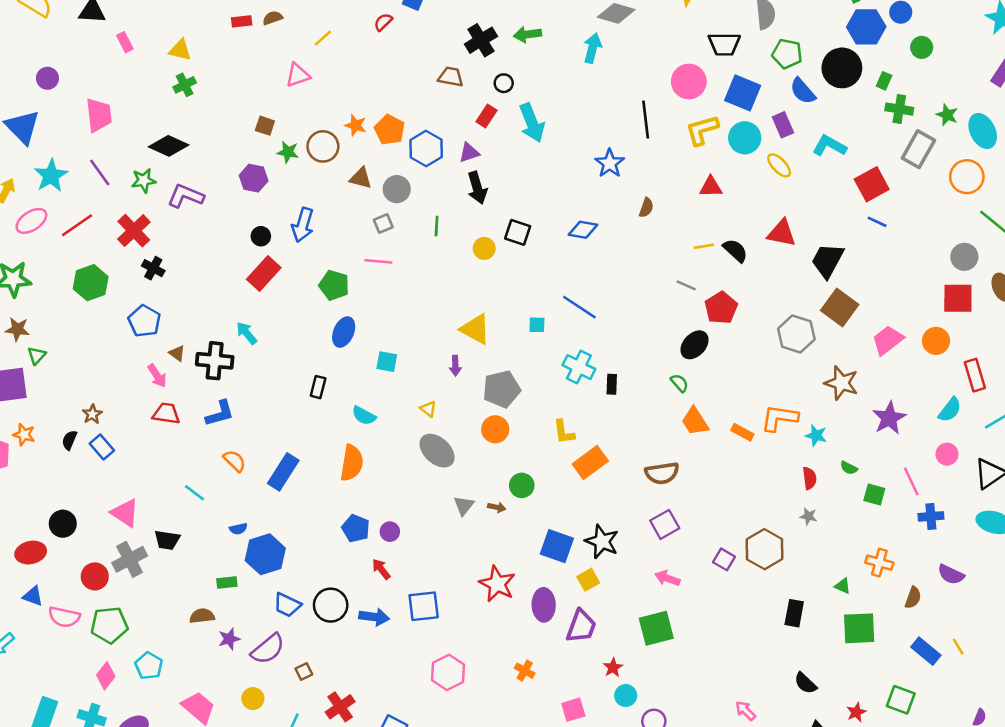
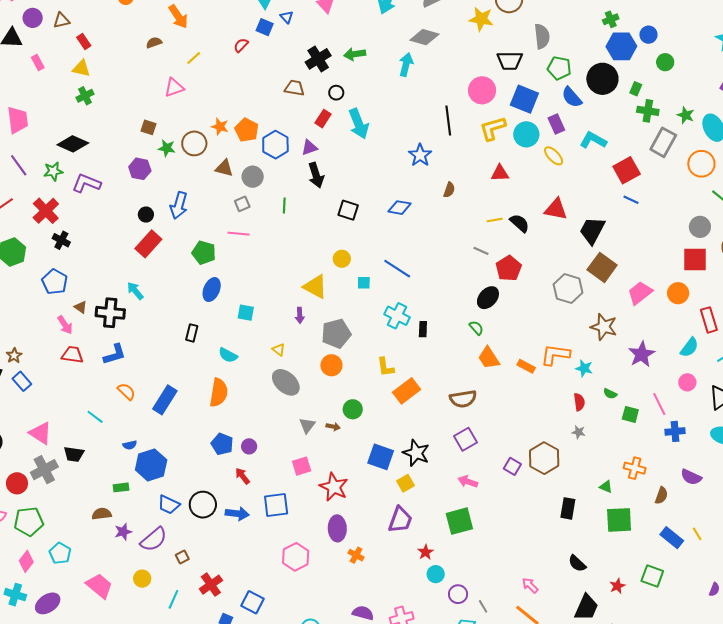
red rectangle: (242, 21) -> (84, 41), moved, turned 63
yellow circle: (484, 248) -> (342, 259), moved
purple ellipse: (544, 605) -> (337, 528), moved
pink square: (573, 710) -> (302, 466), moved

